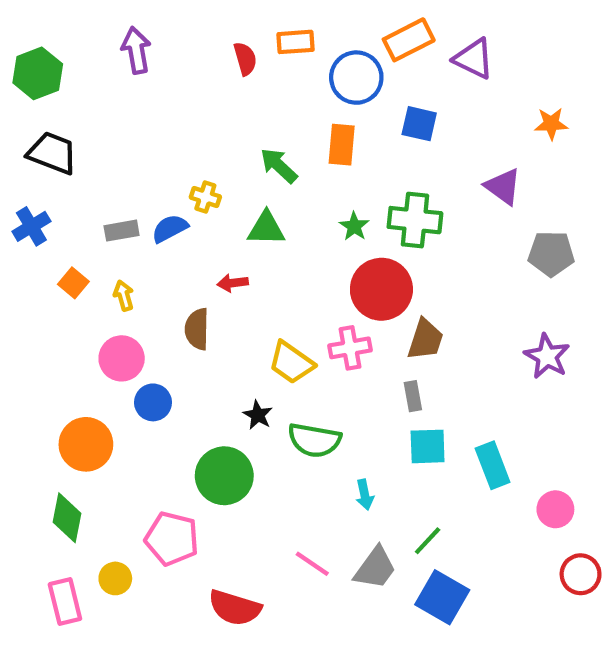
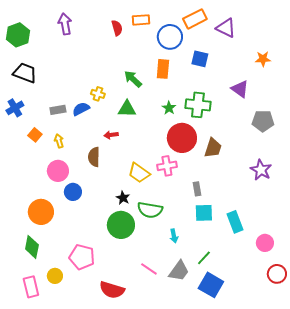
brown trapezoid: (425, 340) -> (213, 148), moved
green circle: (224, 476) -> (121, 225), moved

